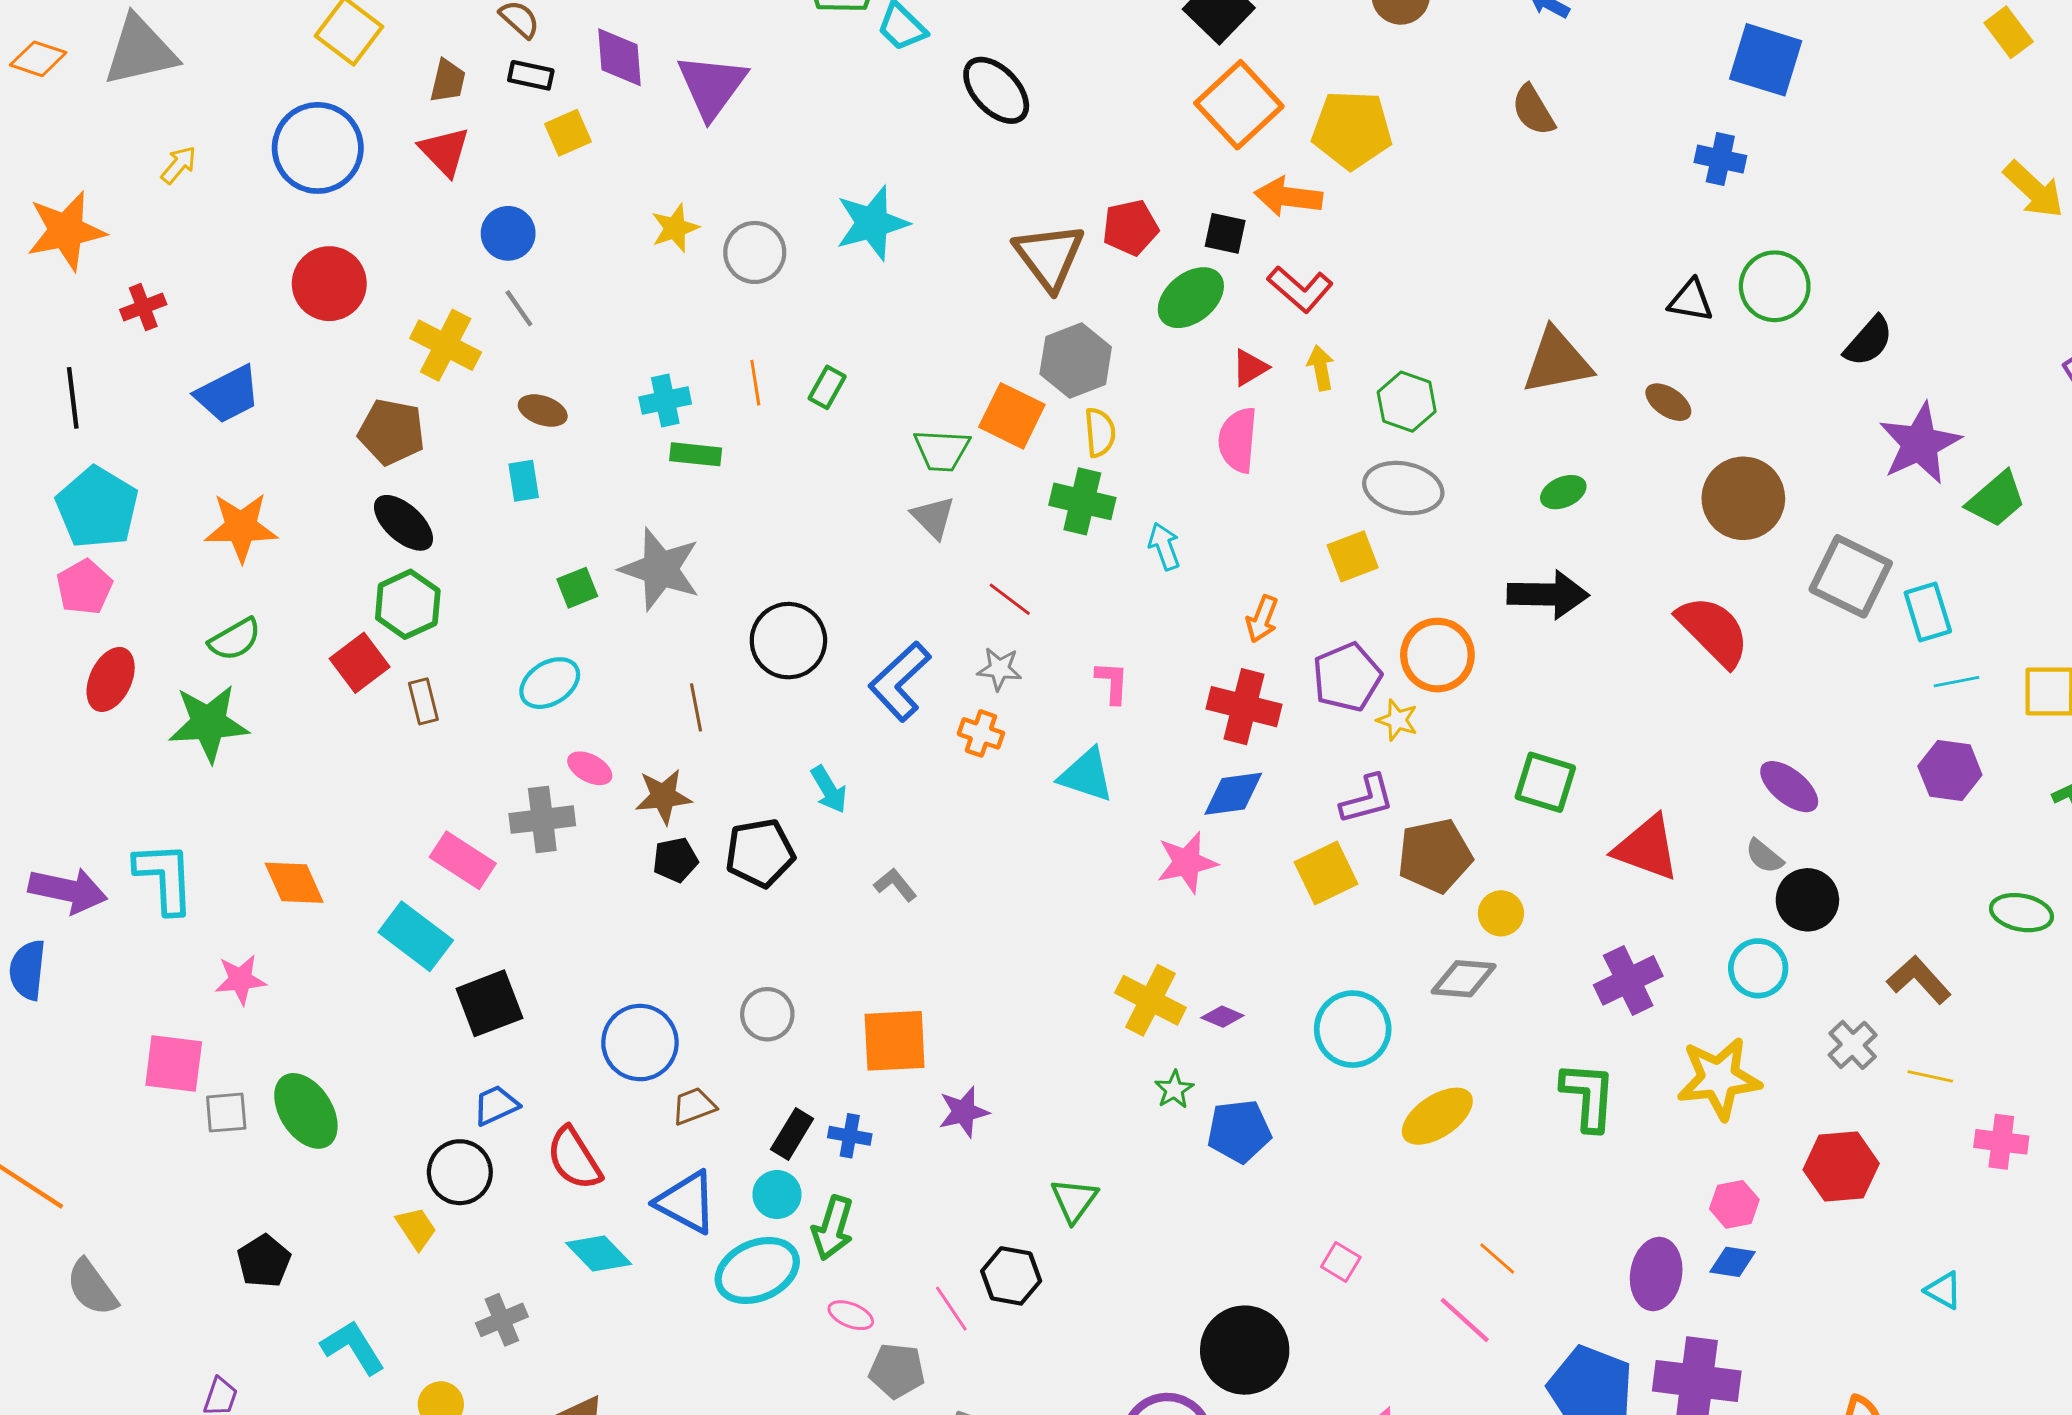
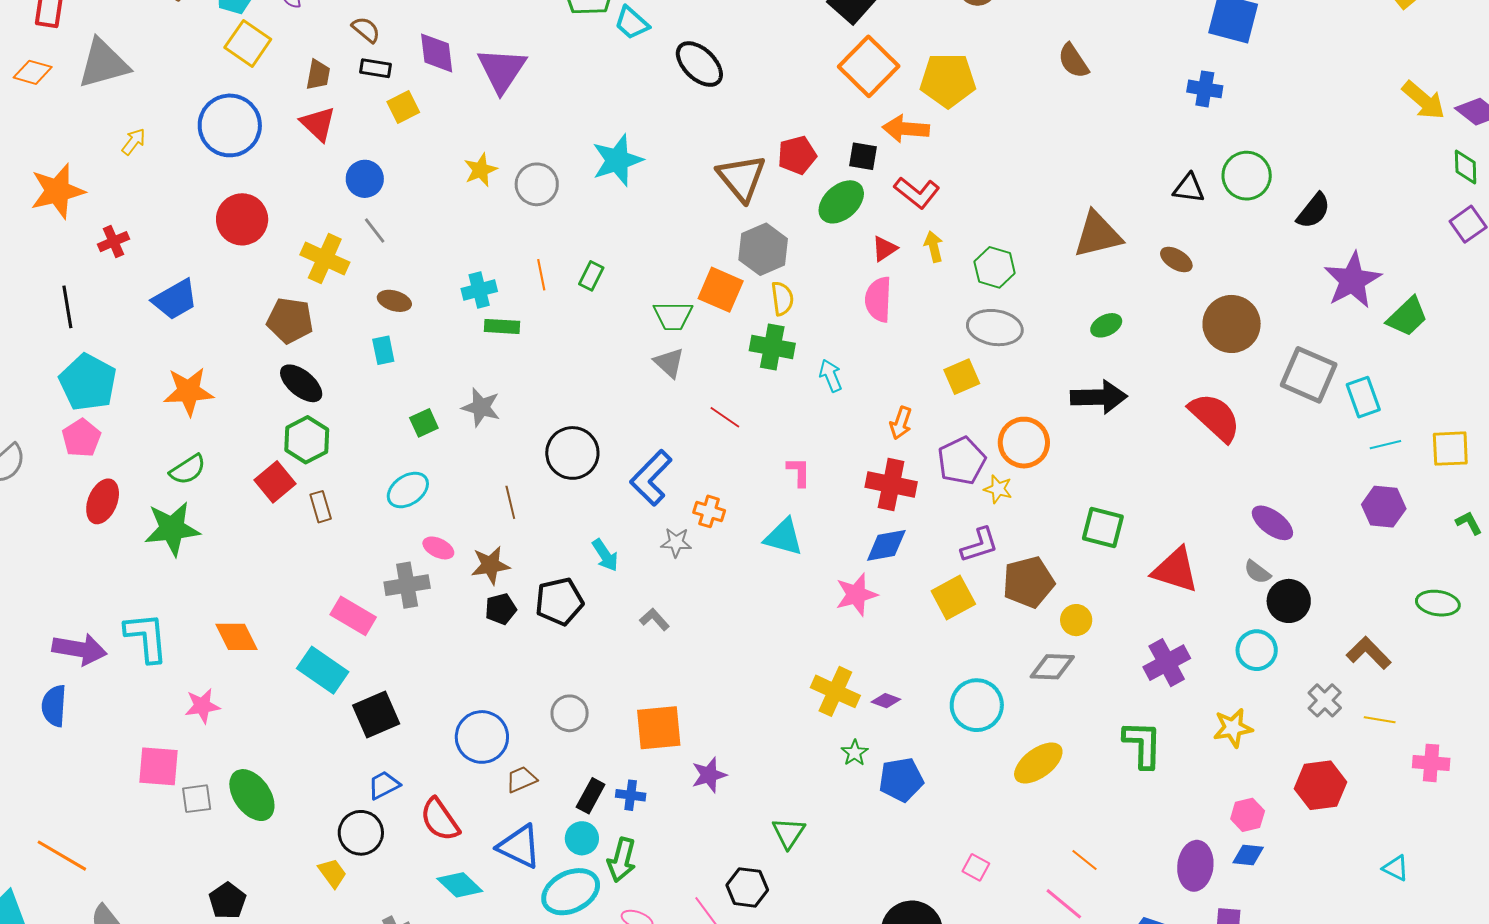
gray star: (660, 569) -> (481, 407), size x0.7
gray star: (999, 669) -> (676, 542), moved
yellow star: (1719, 1078) -> (1233, 728), size x0.7

